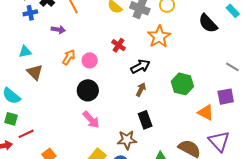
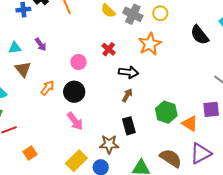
purple arrow: (58, 30) -> (41, 44), moved, turned 40
orange arrow: (69, 57) -> (47, 88), moved
black arrow: (140, 66) -> (129, 72), turned 30
green hexagon: (182, 84) -> (166, 112), moved
purple triangle: (219, 141) -> (201, 153), turned 40

